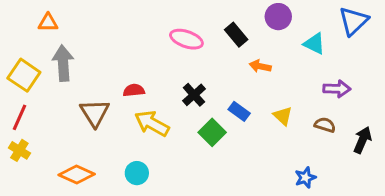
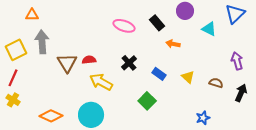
yellow square: (24, 75) -> (16, 50), turned 30
purple arrow: (337, 89) -> (237, 61), moved, turned -108
brown triangle: (95, 113) -> (67, 63), moved
green square: (212, 132) -> (147, 101), moved
cyan circle: (137, 173) -> (91, 115), size x1.6

